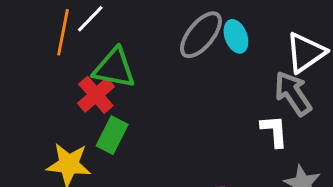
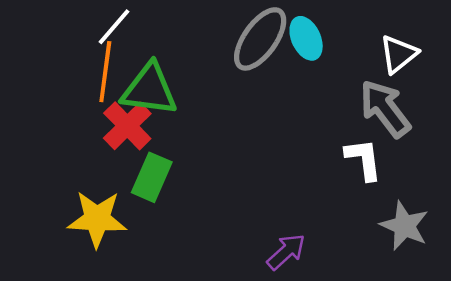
orange line: (63, 32) -> (105, 72), moved
white triangle: (306, 53) -> (399, 54), size x0.7

